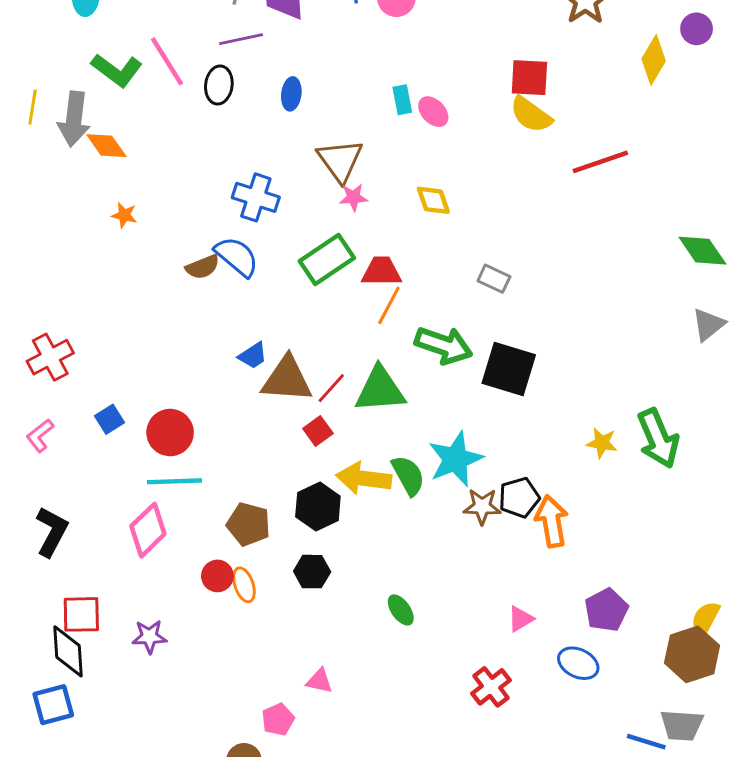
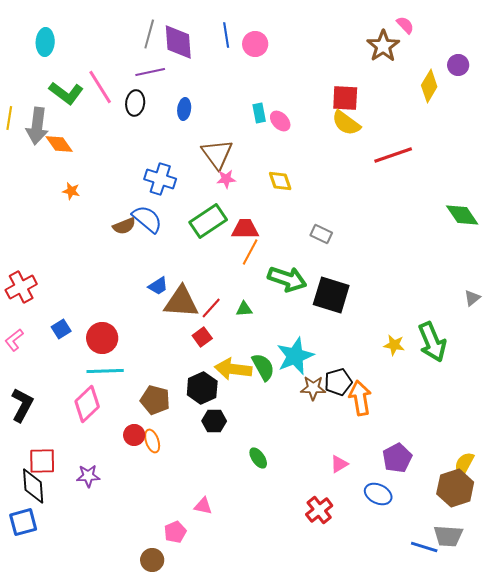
gray triangle: (708, 325) -> (472, 298), moved, size x0.7
green triangle: (380, 390) -> (244, 309), size x0.5
black hexagon: (312, 572) -> (214, 421), moved

